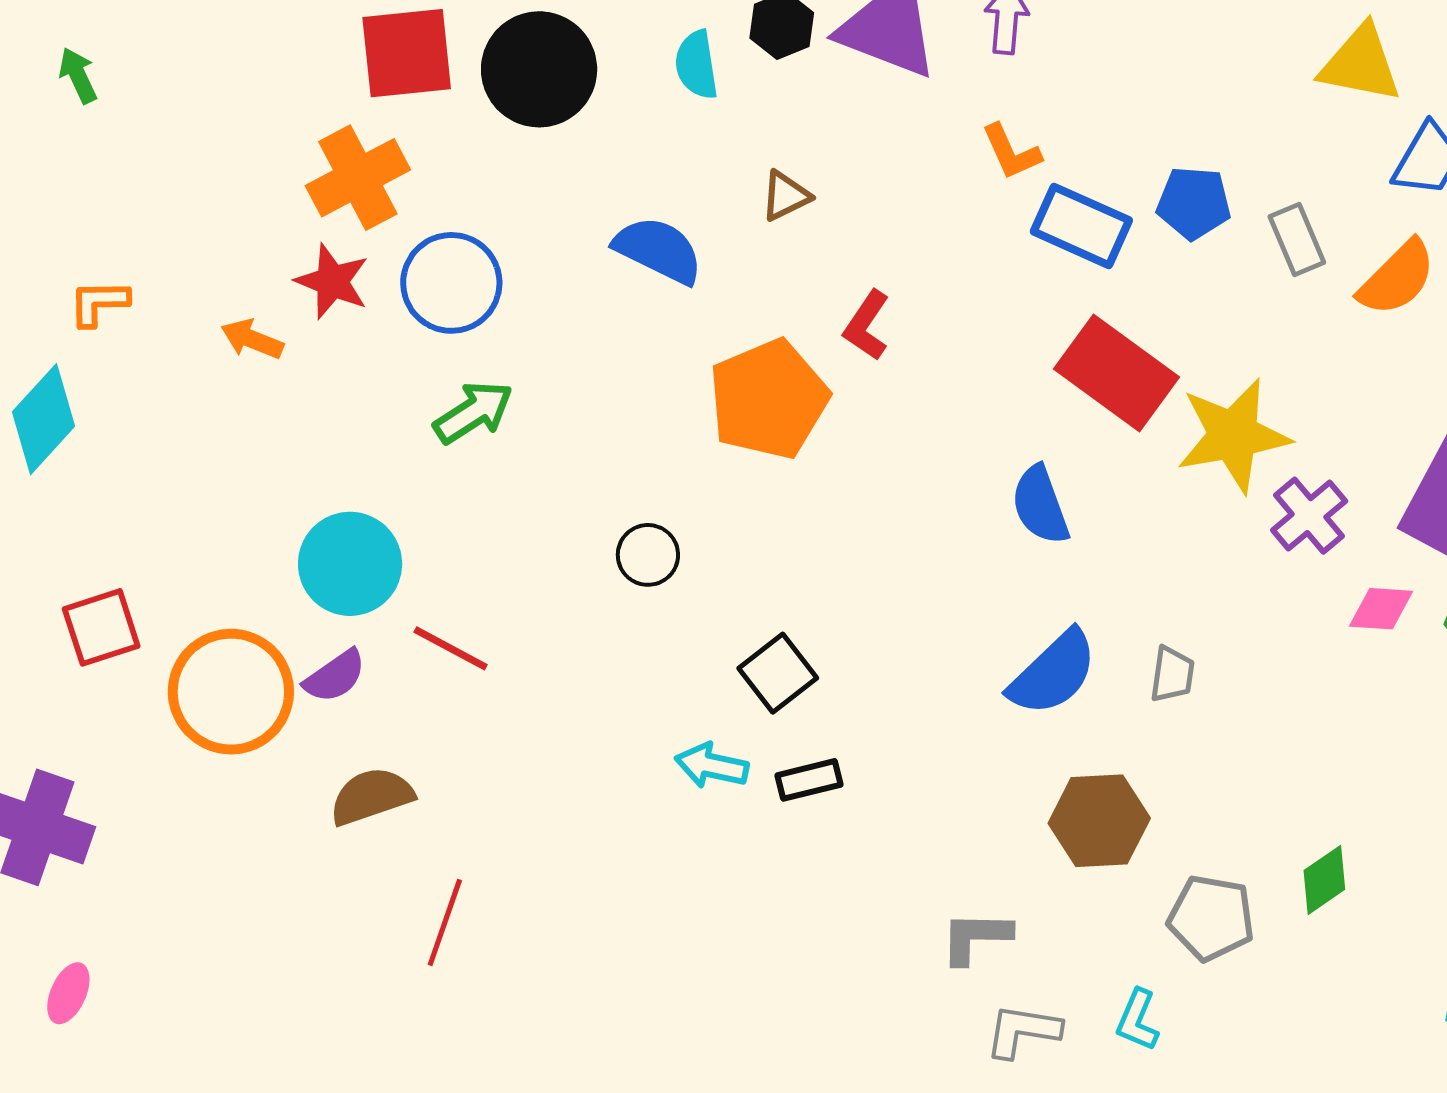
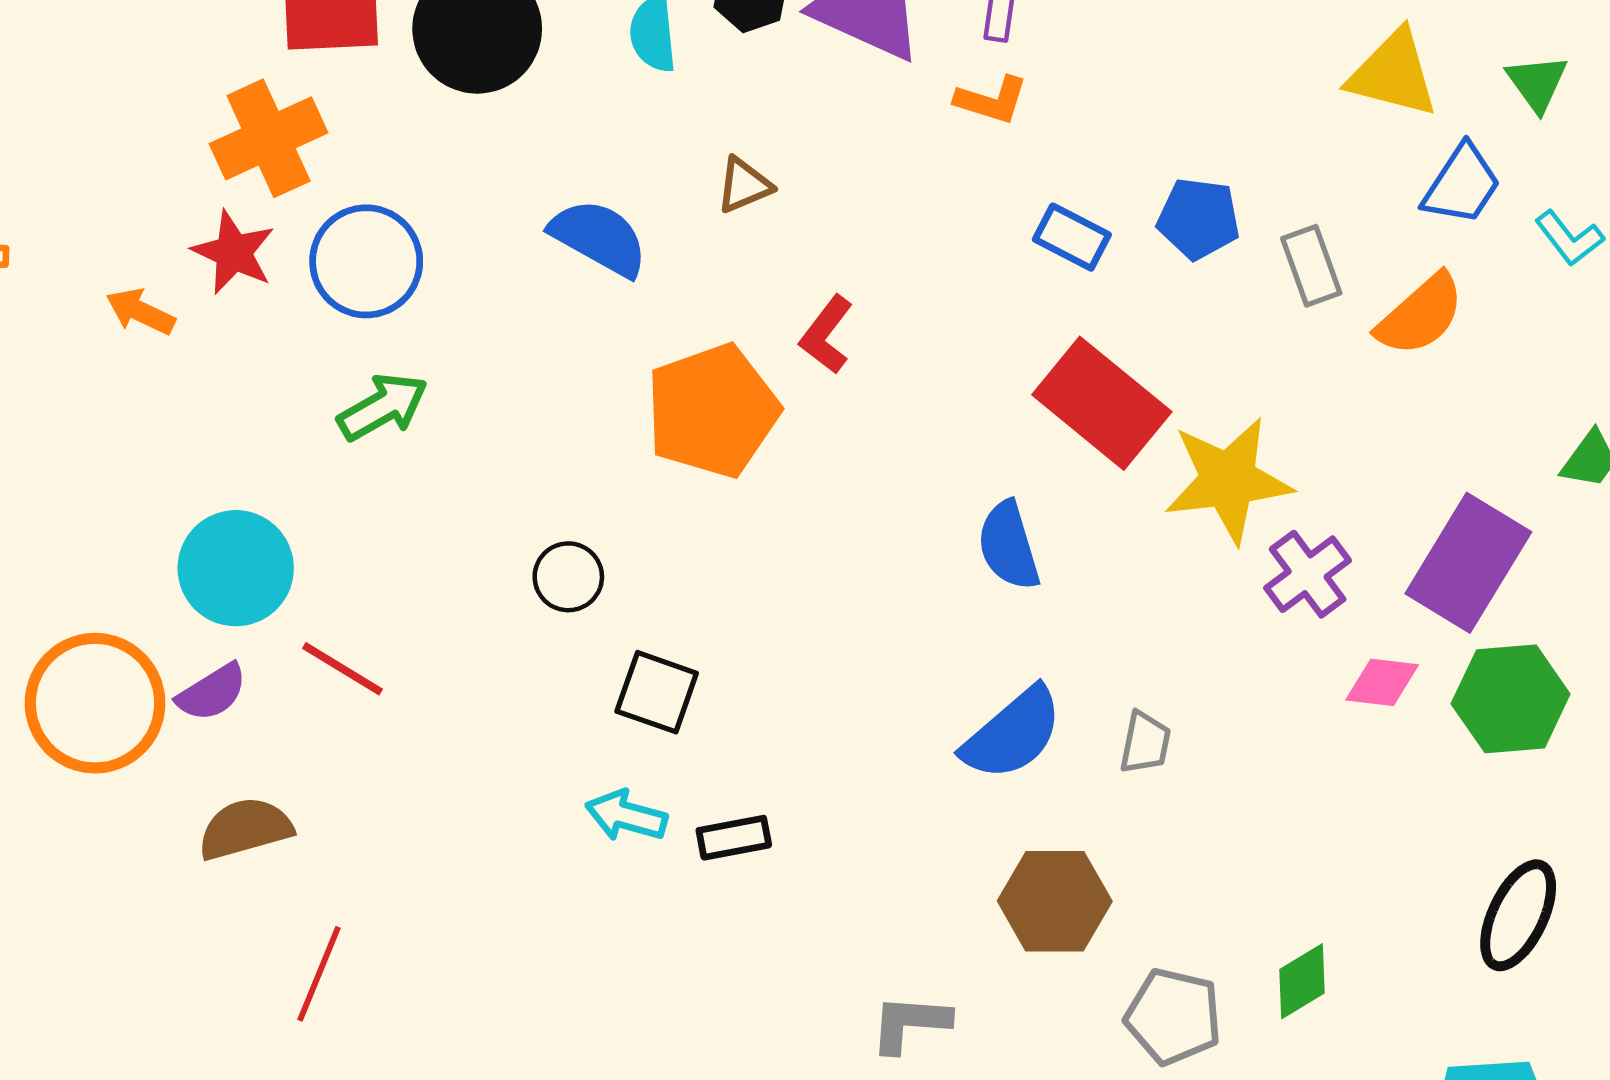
orange L-shape: (1011, 152) -> (992, 100), moved, turned -52
blue rectangle: (1081, 226) -> (1072, 237), size x0.7
black square: (778, 673) -> (657, 692), moved, turned -36

